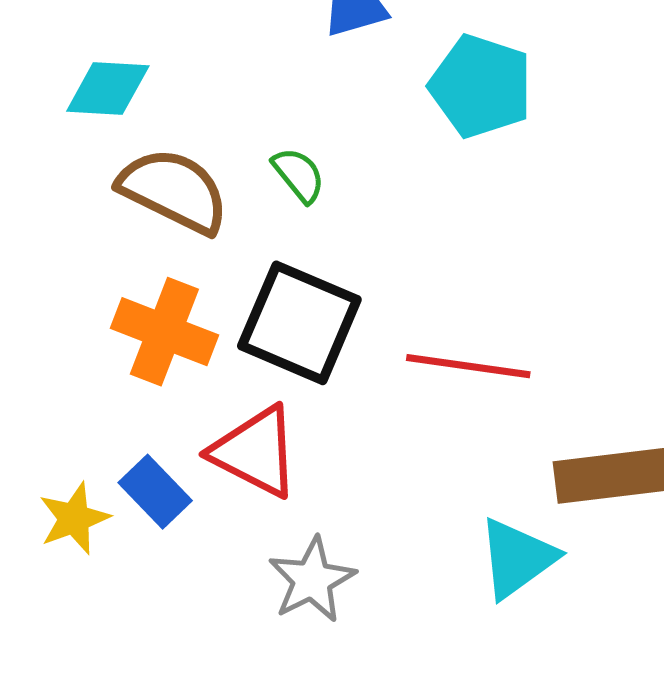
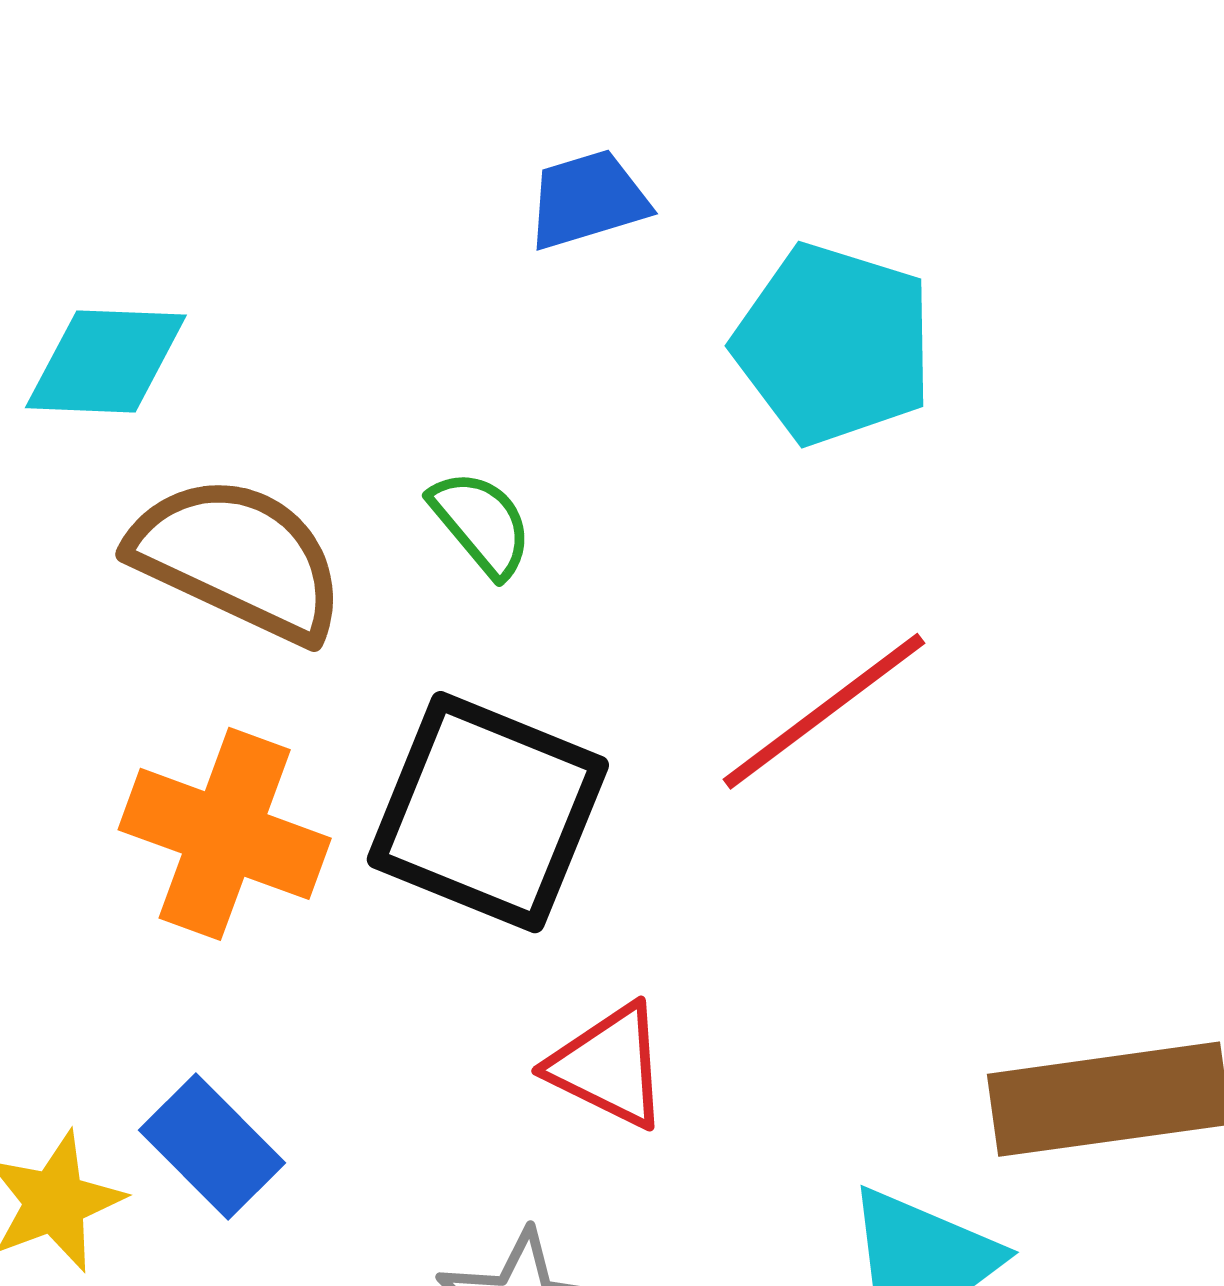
red line: (468, 366) -> (824, 711), moved, turned -44
red triangle: (255, 452) -> (609, 1066), moved, size x0.7

